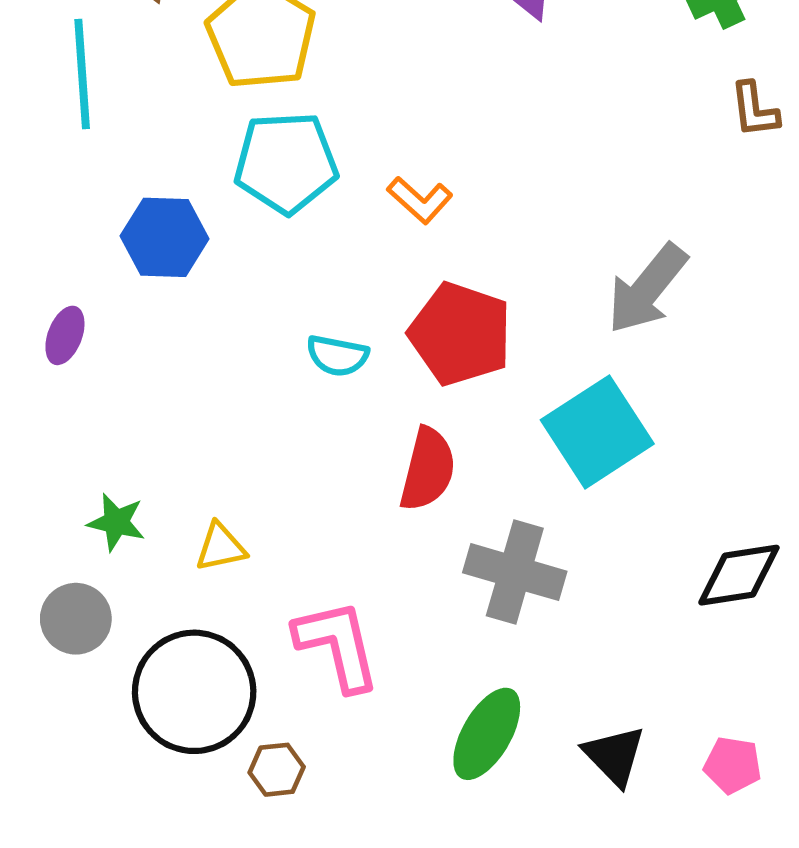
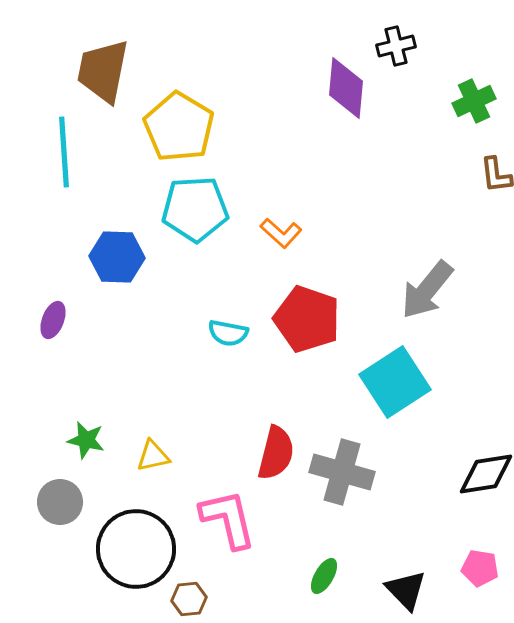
red semicircle: (428, 469) -> (276, 453), moved
green ellipse: (487, 734) -> (324, 576), size x0.6
pink pentagon: (733, 765) -> (480, 568), moved

